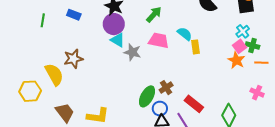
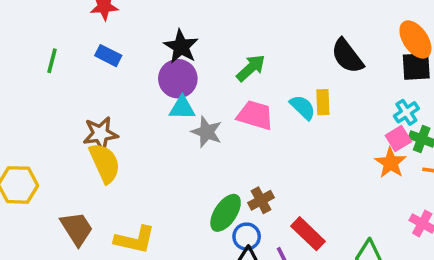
cyan triangle: (118, 40) -> (182, 108), turned -35
yellow rectangle: (196, 47) -> (323, 102), moved
yellow semicircle: (54, 74) -> (105, 163), moved

